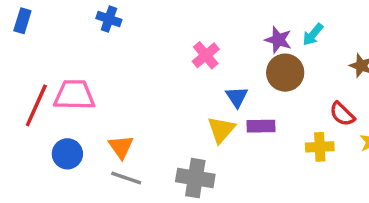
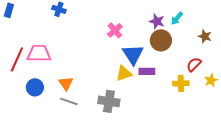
blue triangle: (237, 97) -> (133, 54), size x1.6
red semicircle: (342, 114) -> (194, 64), turned 91
yellow triangle: (221, 130) -> (124, 73), turned 30

